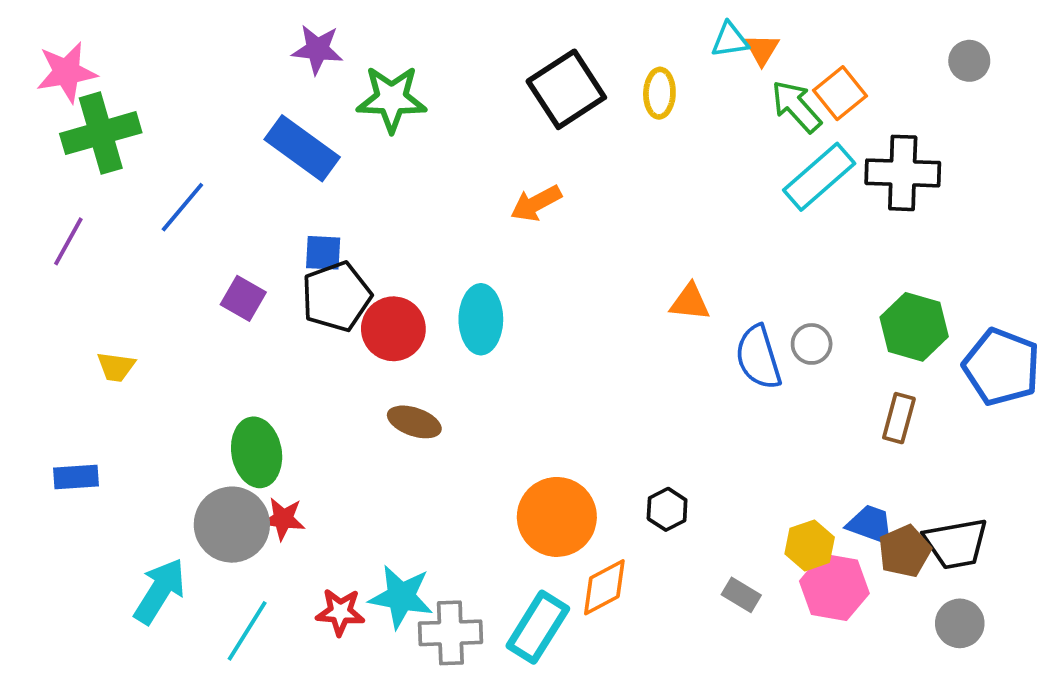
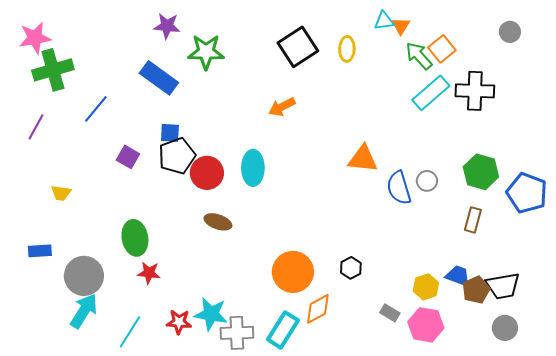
orange triangle: (690, 302) -> (363, 159), size x1.4
gray circle: (232, 525) -> (84, 276), moved
pink hexagon: (834, 587) -> (426, 325), moved

